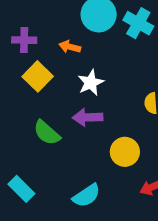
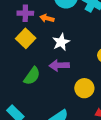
purple cross: (24, 40) -> (25, 13), moved
green semicircle: (47, 133) -> (32, 76), turned -96

